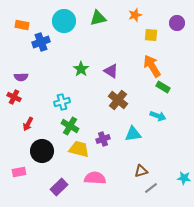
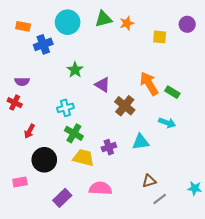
orange star: (135, 15) -> (127, 23), moved
orange arrow: (152, 66) -> (149, 84), moved
green star: (81, 69) -> (75, 70), moved
purple triangle: (111, 71) -> (102, 85), moved

